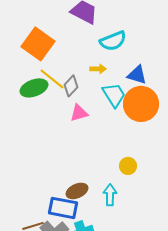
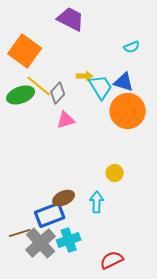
cyan semicircle: (113, 41) -> (132, 47), moved, size x0.6
cyan trapezoid: (114, 95) -> (101, 87), moved
blue rectangle: (63, 208) -> (50, 215), turned -32

